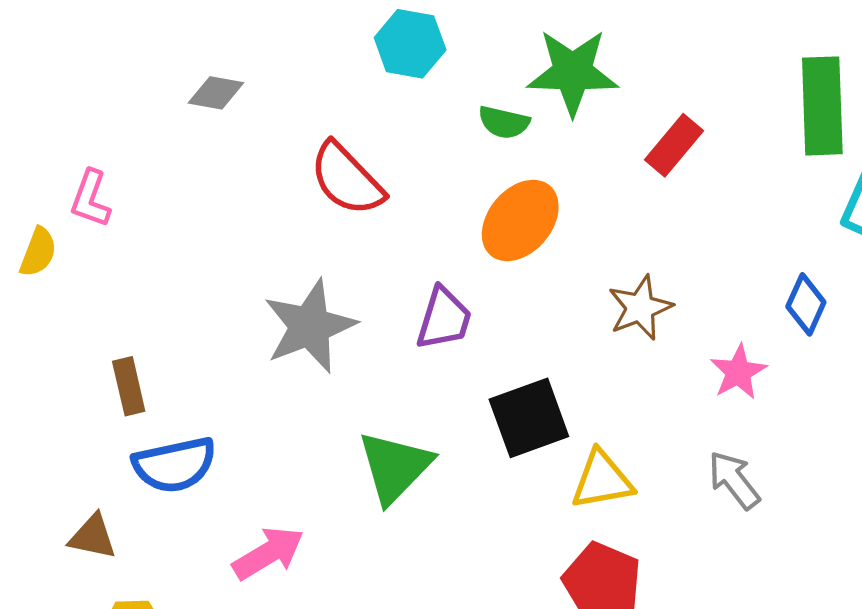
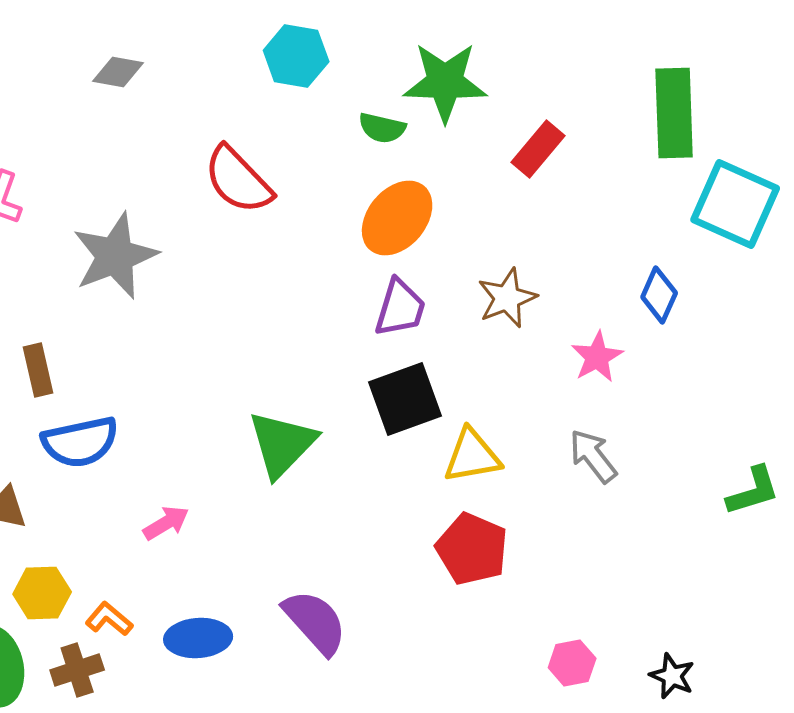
gray diamond: (216, 93) -> (118, 72), moved
purple trapezoid: (444, 319) -> (400, 308), moved
gray star: (310, 326) -> (115, 256), moved
pink arrow: (268, 553) -> (166, 523), size x0.7

